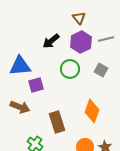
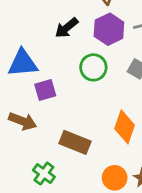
brown rectangle: (57, 122) -> (75, 142), turned -50

